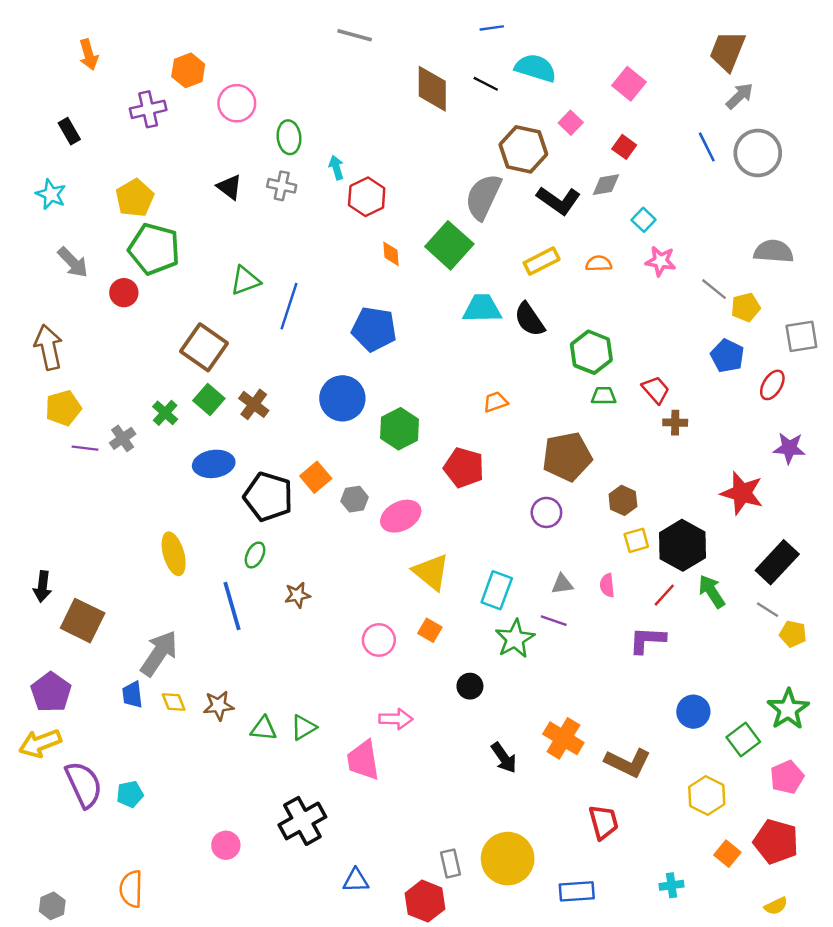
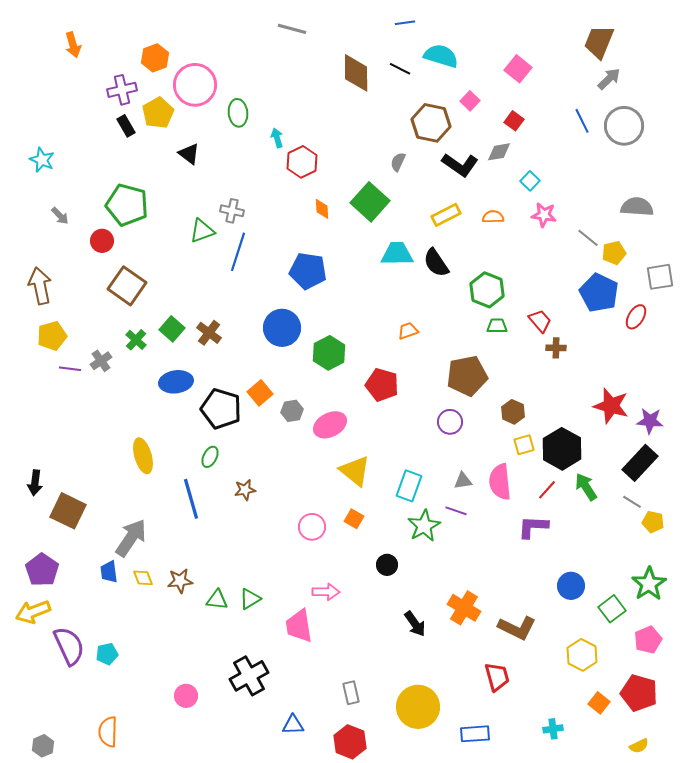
pink circle: (237, 103) -> (195, 85), size x1.4
black rectangle: (69, 131) -> (126, 126), moved
gray cross: (282, 186) -> (232, 211), moved
gray semicircle: (483, 197) -> (398, 162), size x0.5
yellow pentagon: (135, 198) -> (158, 113), moved
gray arrow: (73, 262) -> (60, 216), size x0.7
brown square: (204, 347) -> (127, 286), moved
blue pentagon: (727, 356) -> (599, 293), size x1.4
purple star: (789, 448) -> (650, 421), moved
pink semicircle: (607, 585) -> (500, 482), size x1.8
gray rectangle: (451, 863) -> (351, 693), moved

